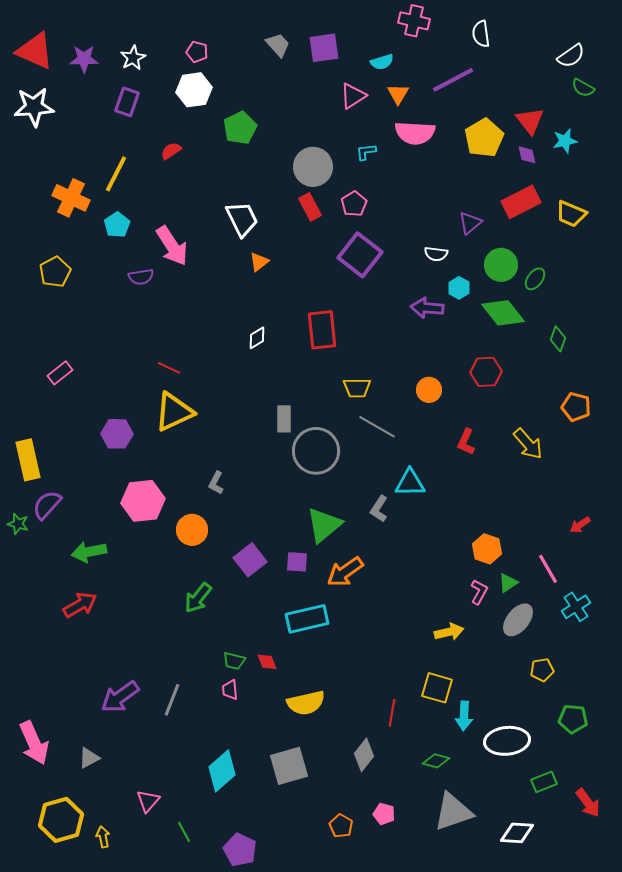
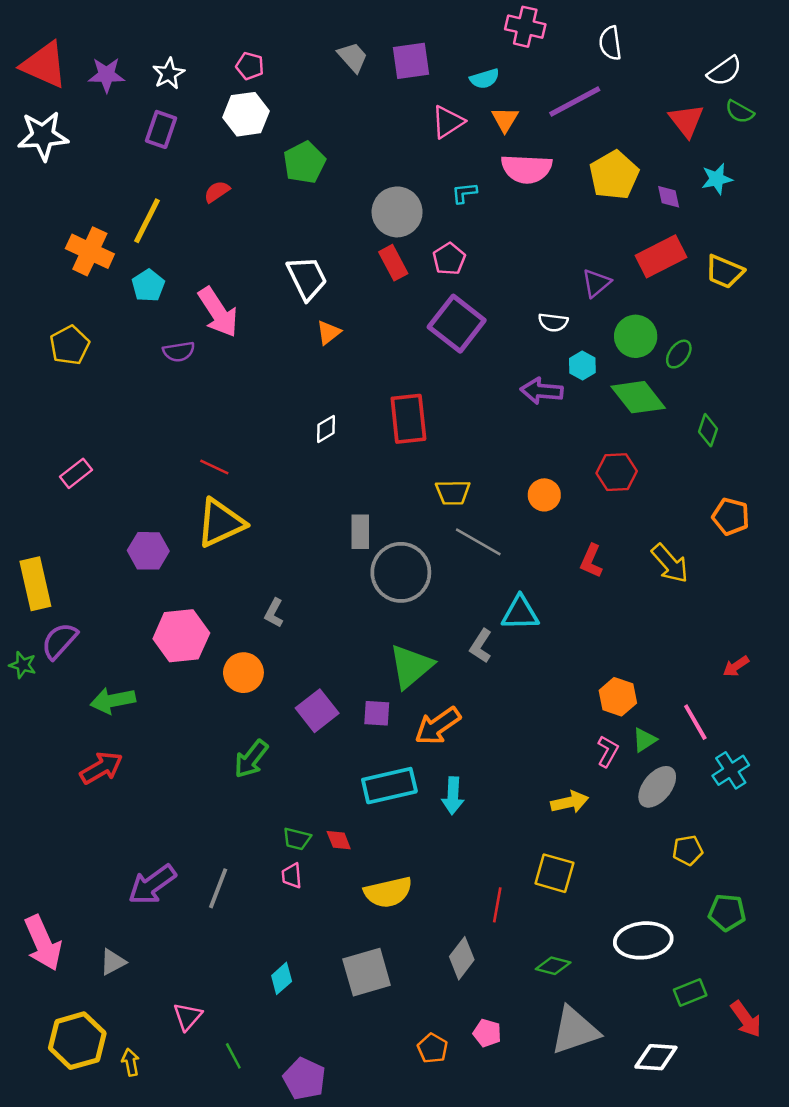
red triangle: (530, 121) -> (686, 121), moved
cyan arrow: (464, 716) -> (453, 796), moved
cyan diamond: (222, 771) -> (282, 978), size x0.6

